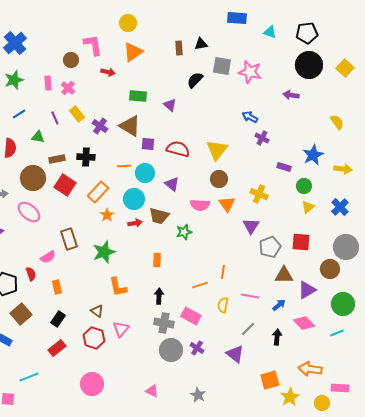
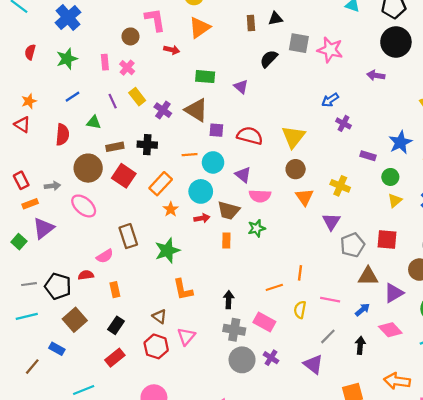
blue arrow: (250, 117) -> (330, 100), turned -63
pink semicircle: (200, 205) -> (260, 196), moved
orange rectangle: (157, 260) -> (226, 241), moved
red semicircle: (31, 274) -> (86, 275), turned -80

